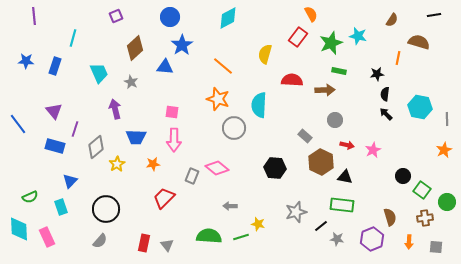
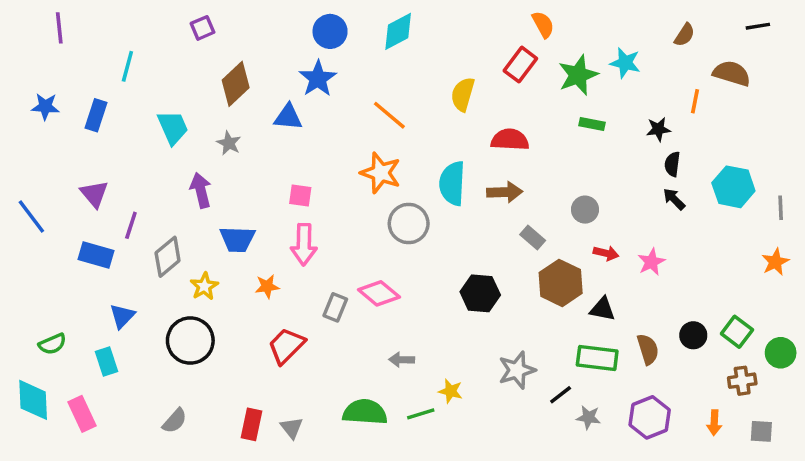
blue circle: (170, 17) -> (330, 31), moved
brown arrow: (325, 90) -> (505, 192), moved
black circle: (403, 176) -> (693, 335), moved
black circle: (106, 209) -> (190, 341), moved
brown semicircle: (390, 217) -> (648, 349), moved

